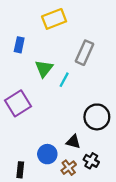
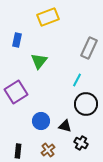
gray rectangle: (84, 53) -> (89, 48), moved
cyan line: (64, 80) -> (77, 80), moved
blue circle: (47, 154) -> (41, 121), moved
brown cross: (69, 168) -> (48, 150), moved

